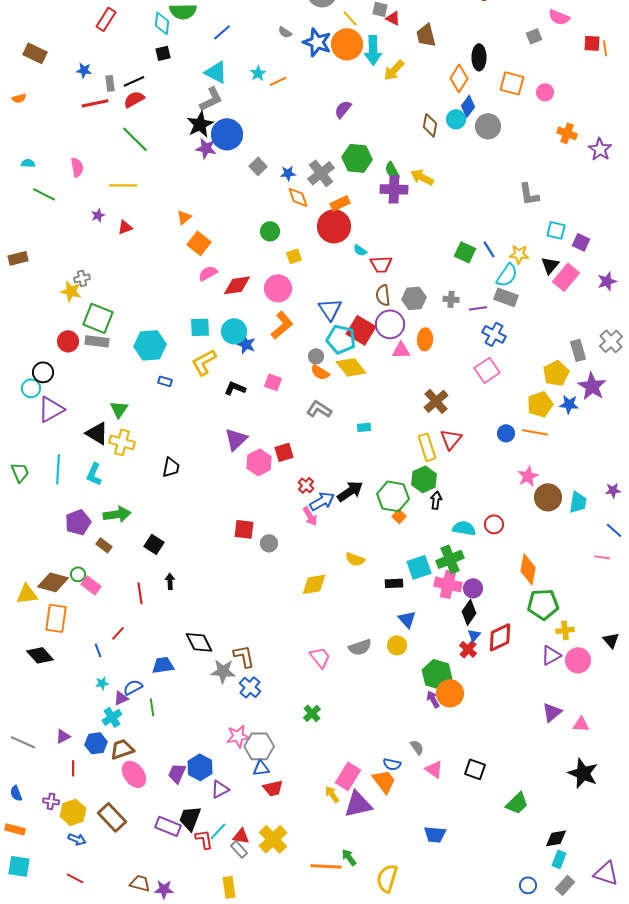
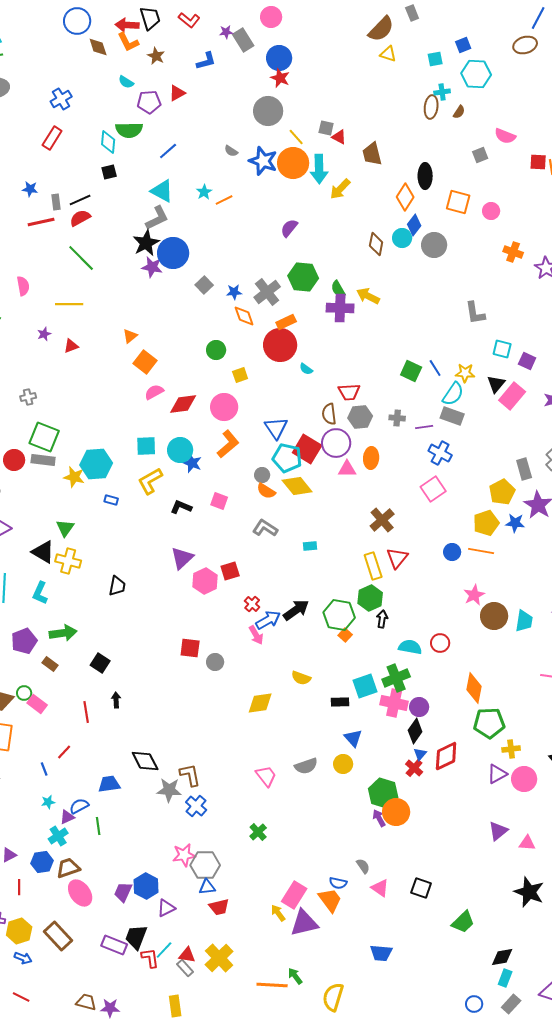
red trapezoid: (381, 264) -> (349, 392), moved
yellow star: (71, 291) -> (74, 477), moved

